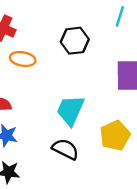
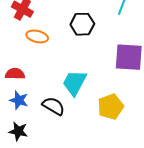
black semicircle: (65, 149) -> (53, 106), moved

